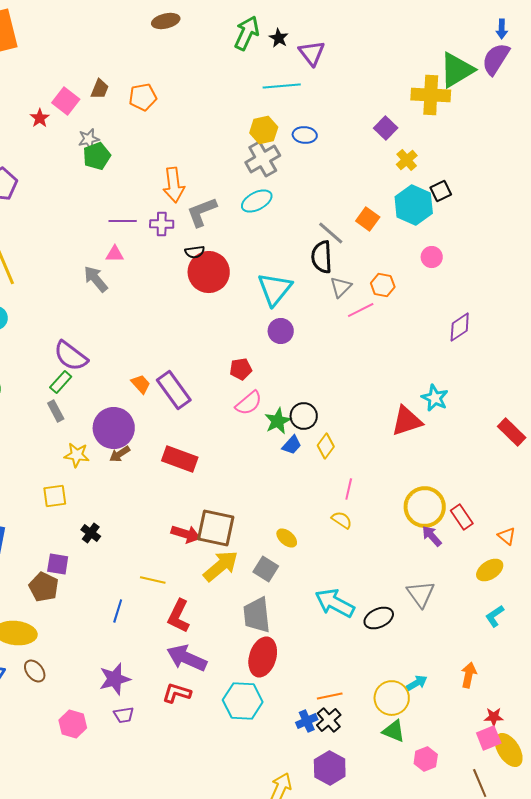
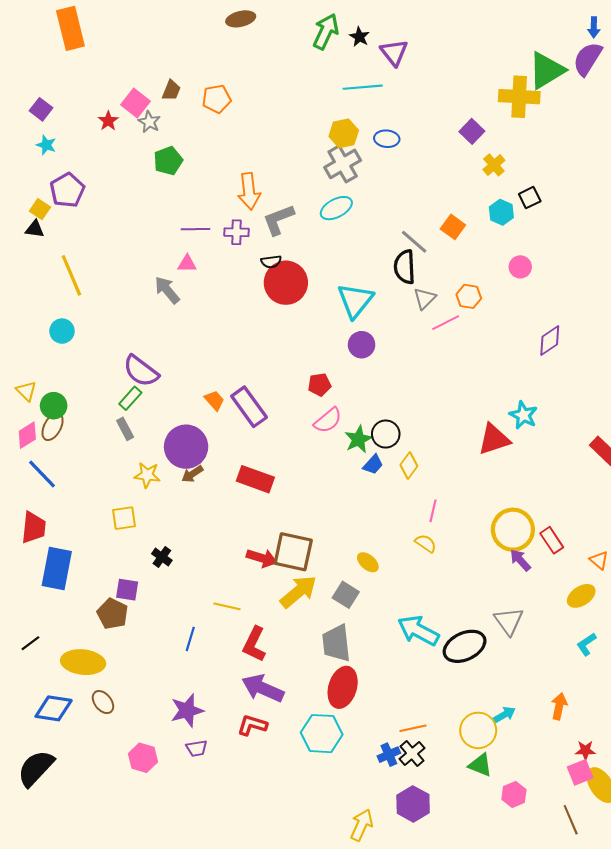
gray star: (89, 139) -> (149, 122), moved, turned -30
cyan hexagon: (414, 205) -> (501, 212), size x0.6
black ellipse: (379, 618) -> (465, 646), size x1.4

